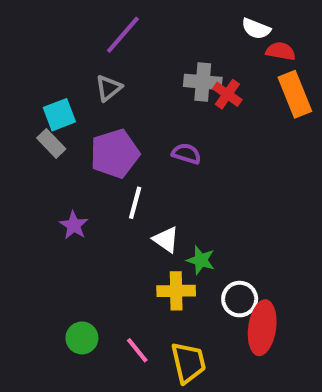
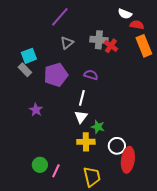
gray triangle: (109, 88) -> (67, 43), moved
white line: (135, 203) -> (82, 98), moved
white triangle: (166, 240) -> (81, 117), turned 32
pink line: (137, 350) -> (56, 171), moved, turned 64

